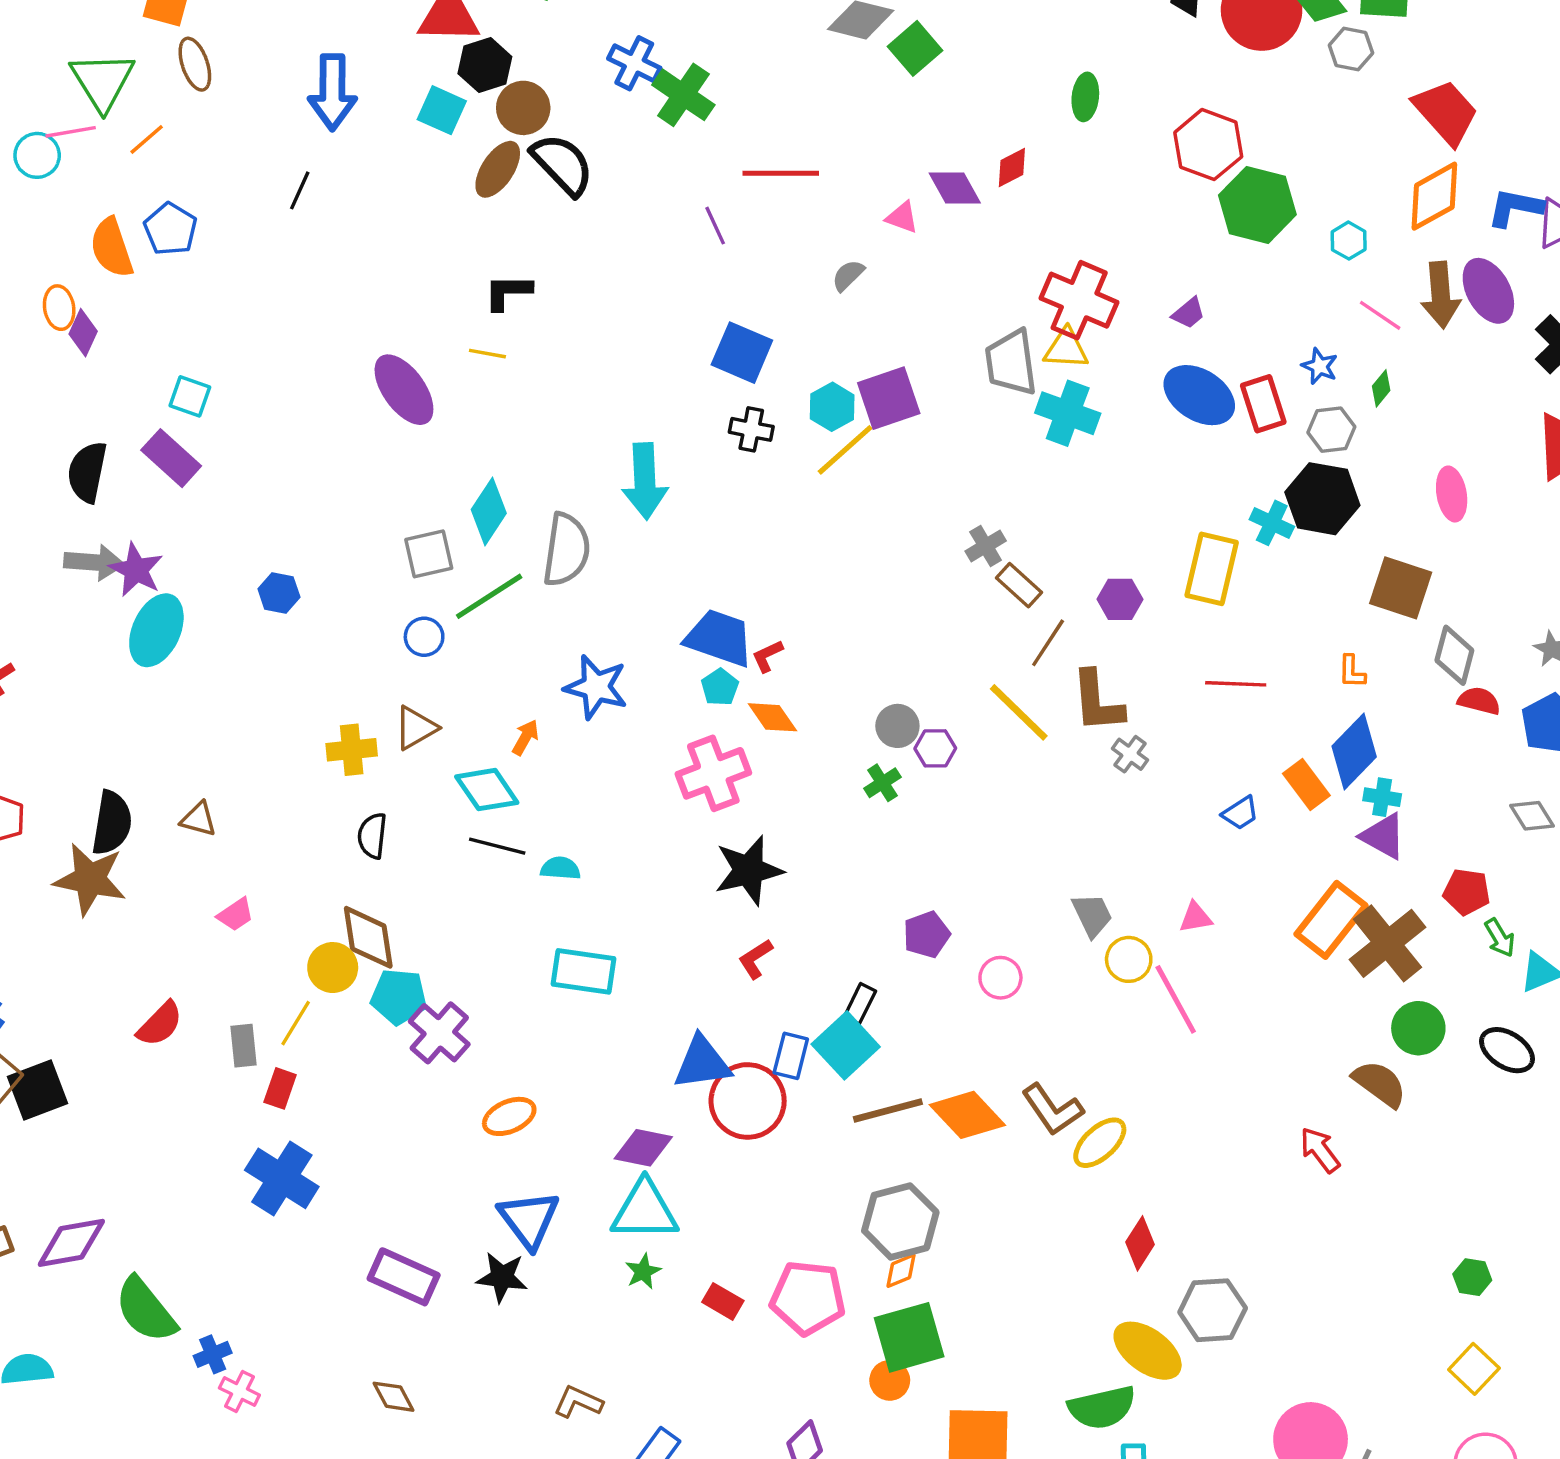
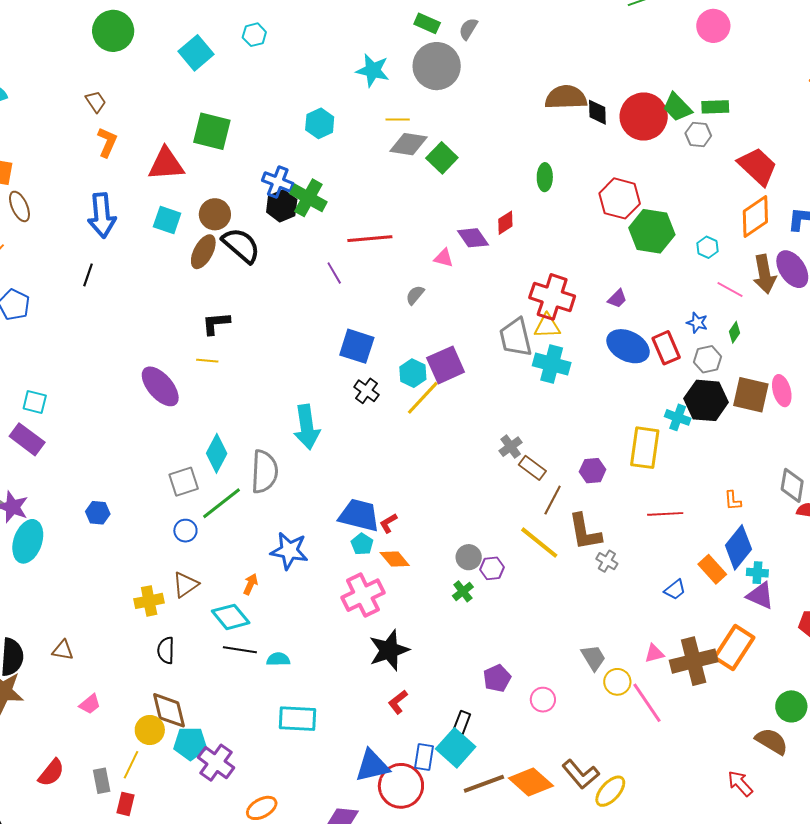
black hexagon: (485, 65) -> (282, 206), moved
black cross: (751, 429) -> (366, 391), turned 30
brown square: (1401, 588) -> (751, 395), moved
brown cross: (1387, 943) -> (694, 661), moved, turned 30

